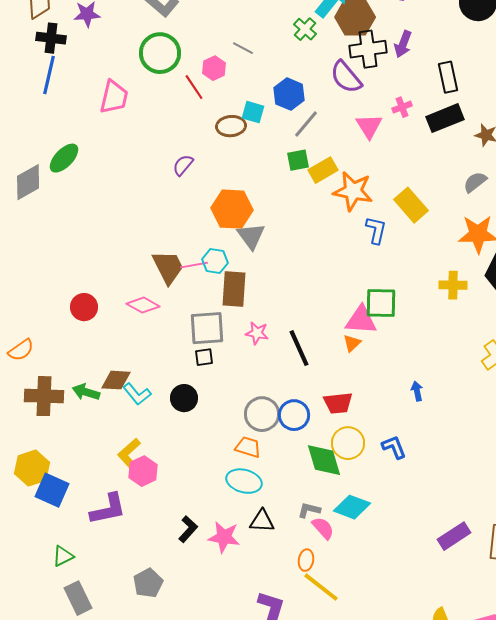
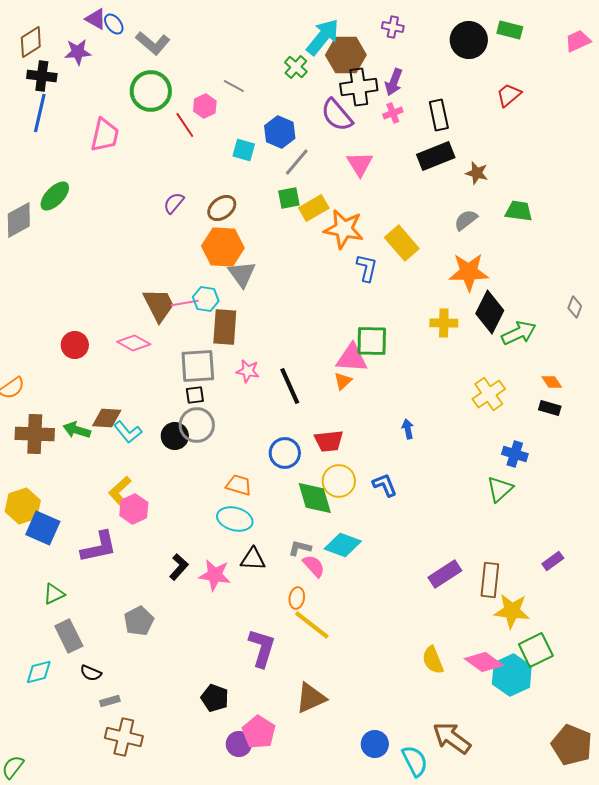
pink cross: (402, 107) -> (393, 113), moved
brown ellipse: (231, 126) -> (222, 208), moved, turned -32
gray circle: (262, 414) -> (197, 425), moved

